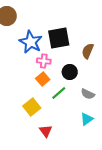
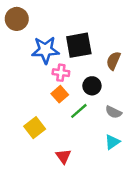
blue star: (31, 42) -> (45, 50), turned -30
yellow square: (32, 107) -> (35, 128), moved

